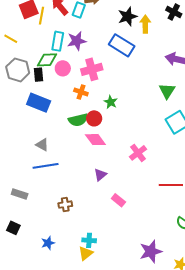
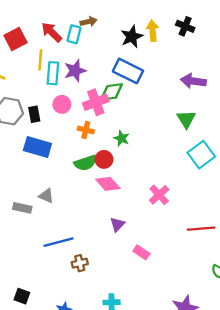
yellow line: (41, 16) -> (40, 60), moved
yellow arrow: (145, 24) -> (153, 31), moved
green diamond: (47, 60) -> (112, 92), moved
blue line: (46, 166) -> (59, 242), moved
gray rectangle: (20, 194) -> (22, 208), moved

